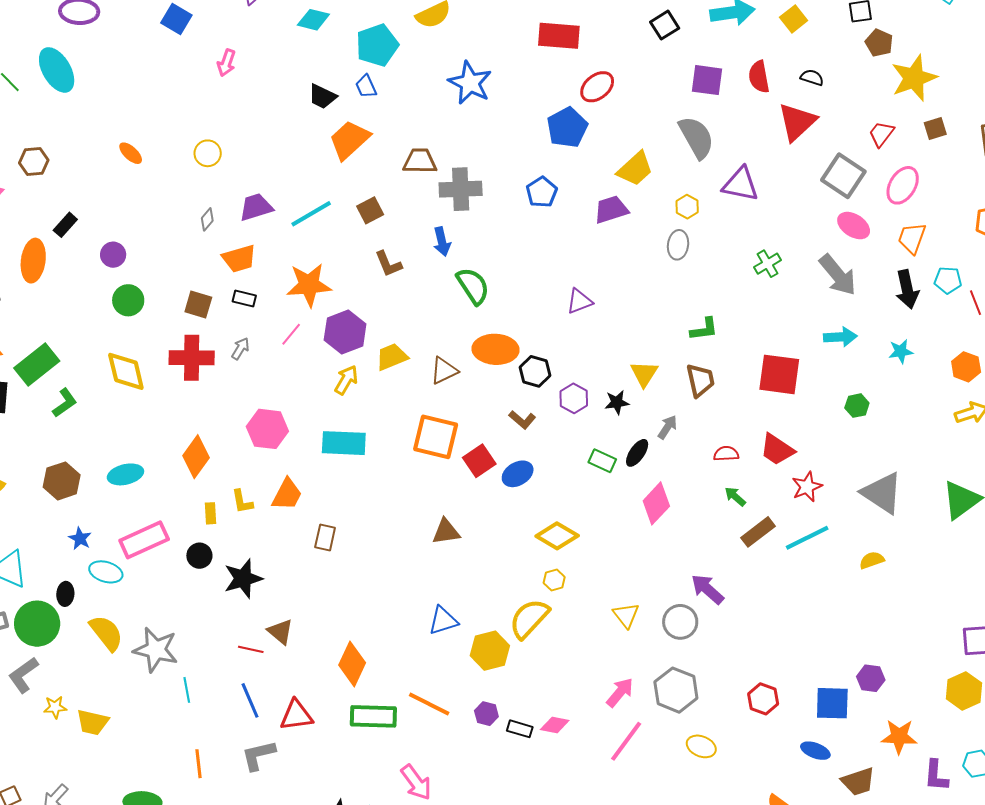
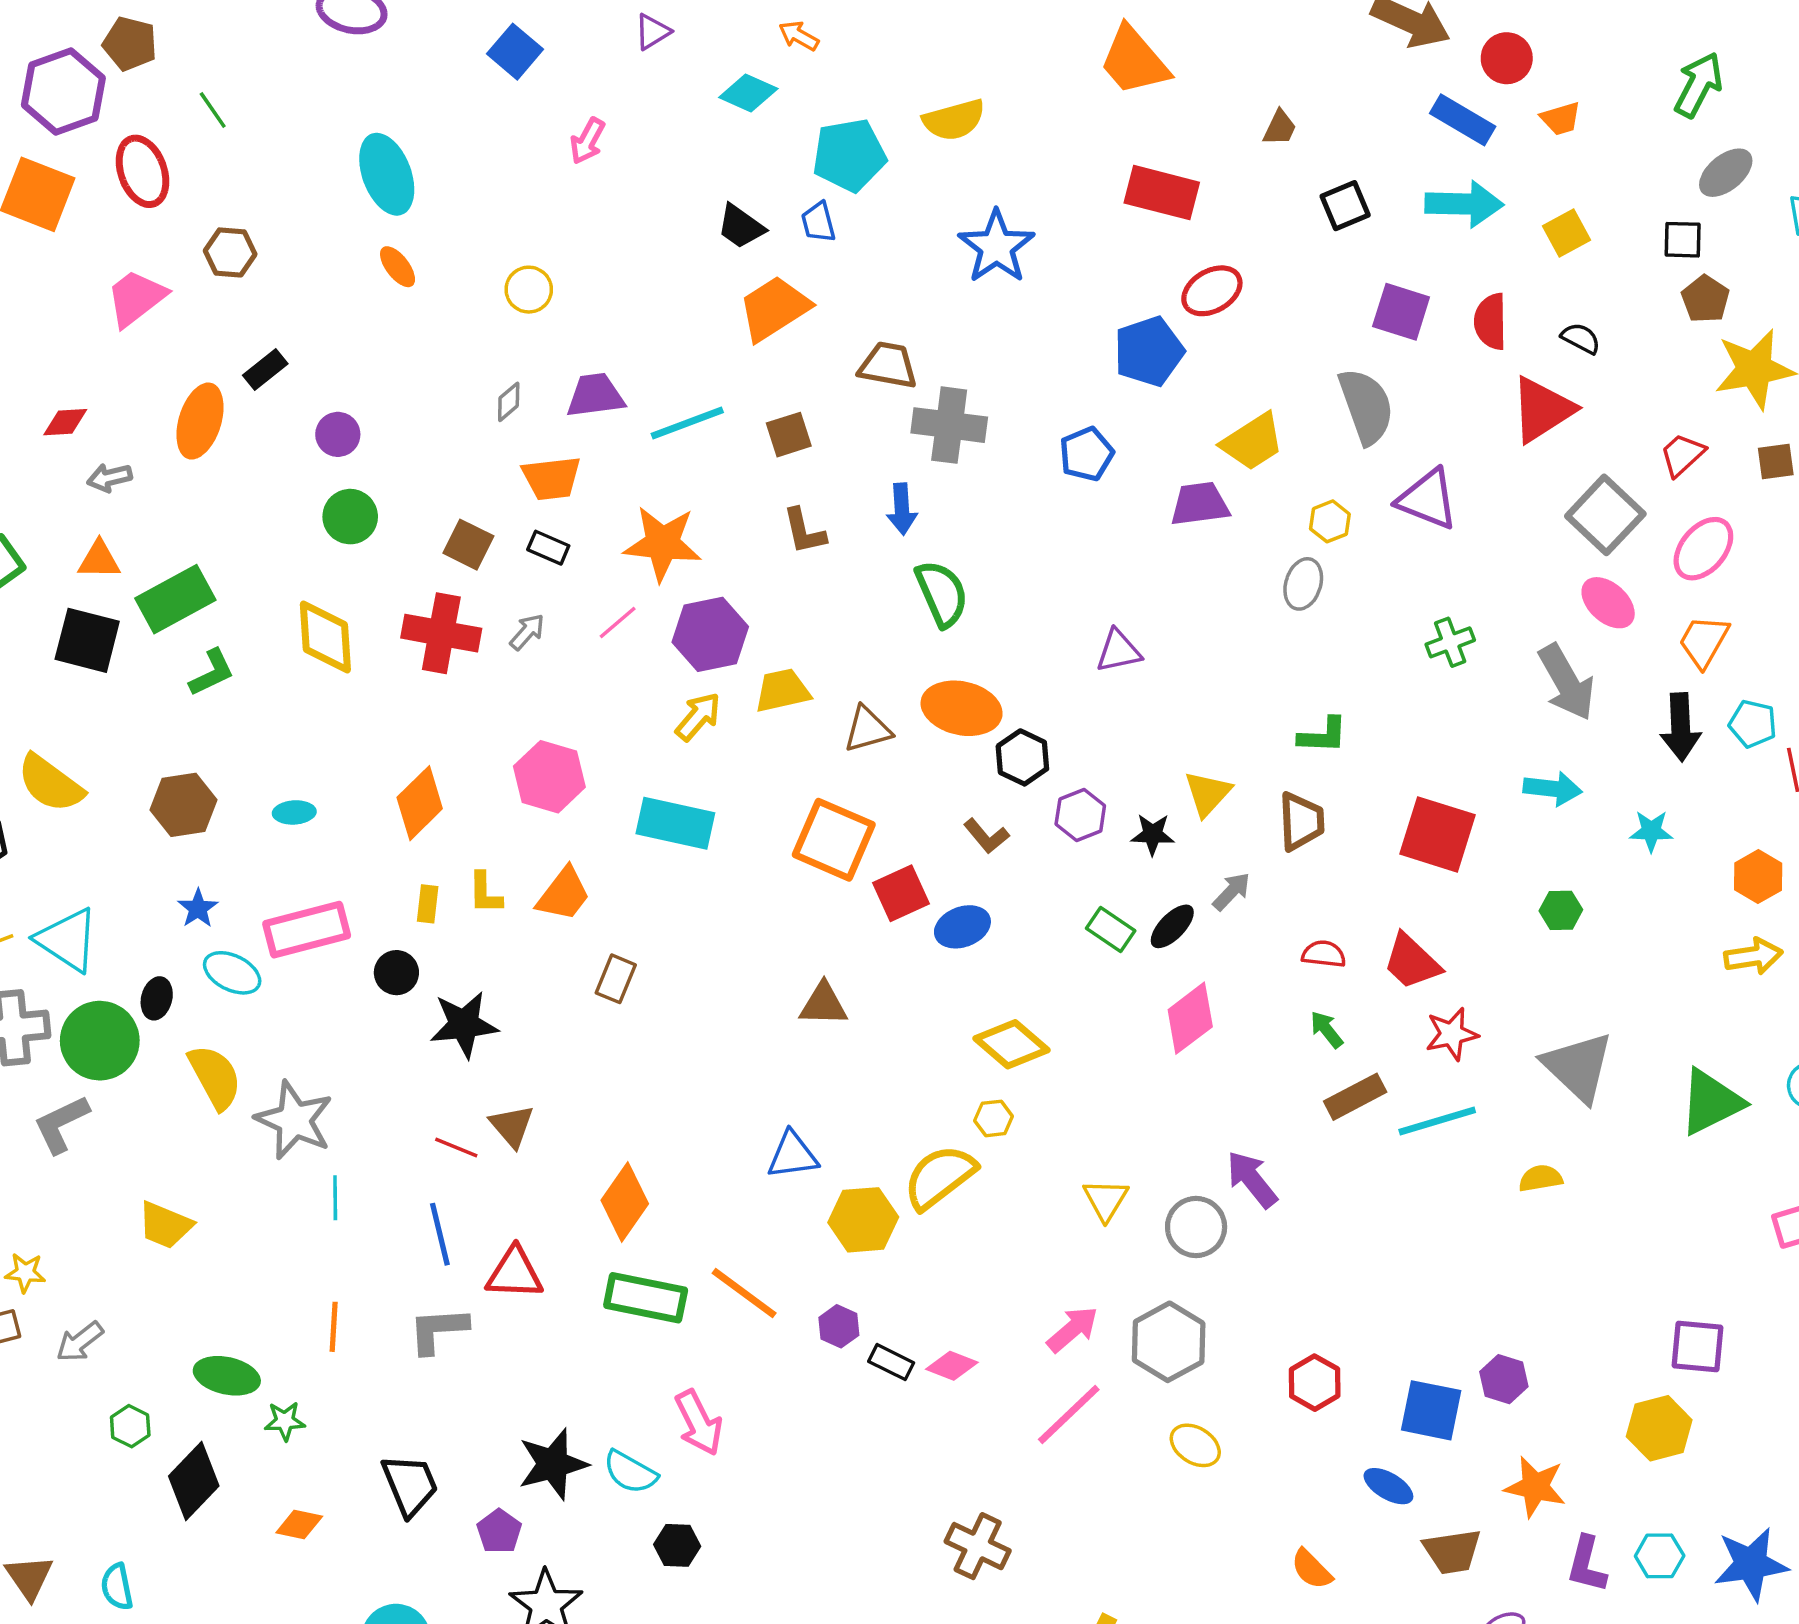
cyan ellipse: (57, 70) -> (387, 174), moved
cyan ellipse: (125, 474) -> (294, 812), size x0.7
yellow star: (55, 707) -> (25, 1273), moved

